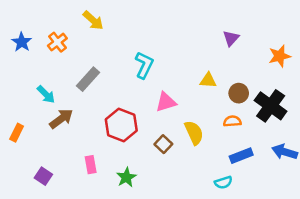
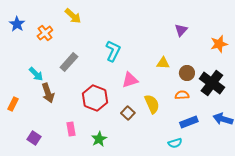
blue star: (22, 42) -> (17, 24), moved
brown arrow: (61, 119) -> (48, 93), turned 108

